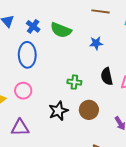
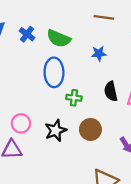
blue ellipse: (27, 55) -> (54, 72), moved
pink circle: (23, 91) -> (21, 123), moved

